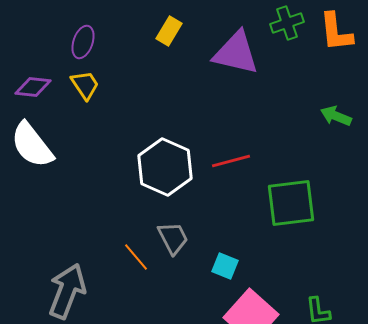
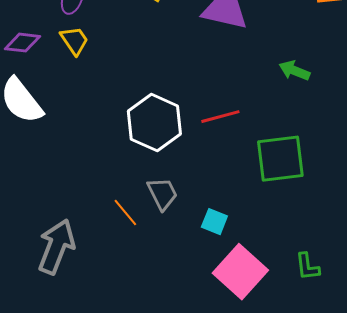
green arrow: (336, 116) -> (294, 71), moved

